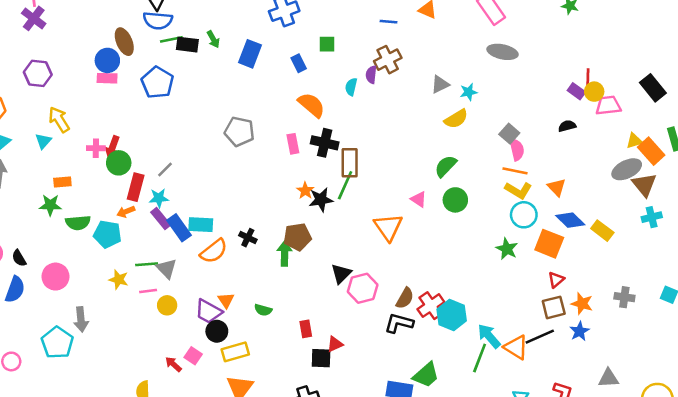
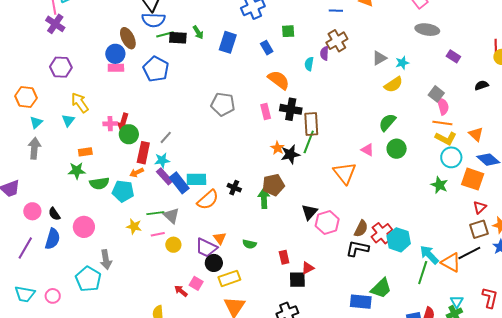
purple rectangle: (576, 91) -> (453, 56), moved

